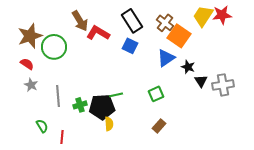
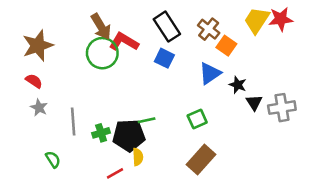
orange square: (179, 36) -> (226, 46), size x0.7
green circle: (54, 47) -> (102, 53), moved
brown rectangle: (159, 126) -> (201, 159), size x1.6
red line: (62, 137) -> (115, 173), moved, turned 56

